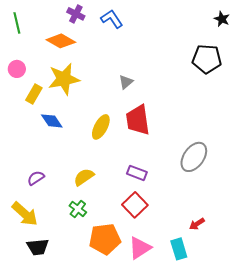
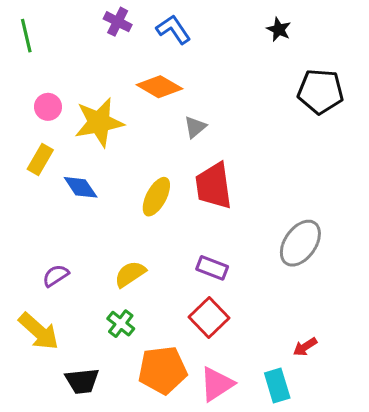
black star: (222, 19) -> (279, 29), moved
orange diamond: (61, 41) -> (159, 87), moved
pink circle: (17, 69) -> (48, 107), moved
yellow rectangle: (34, 94) -> (40, 159), moved
black trapezoid: (38, 247) -> (82, 381), moved

